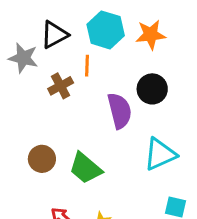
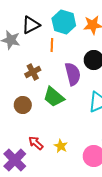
brown cross: (61, 86) -> (33, 72), moved
green trapezoid: (85, 168) -> (54, 97), moved

